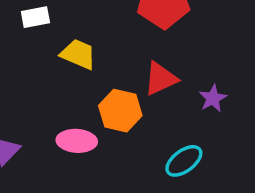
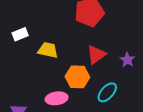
cyan ellipse: (184, 161) -> (107, 92), moved

